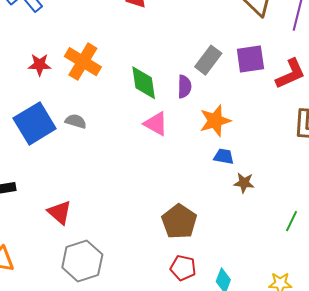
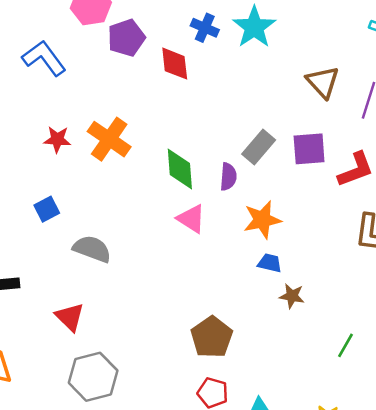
gray semicircle: (76, 121) -> (92, 249), moved, size x1.5
blue square: (35, 123) -> (47, 209), size x0.5

